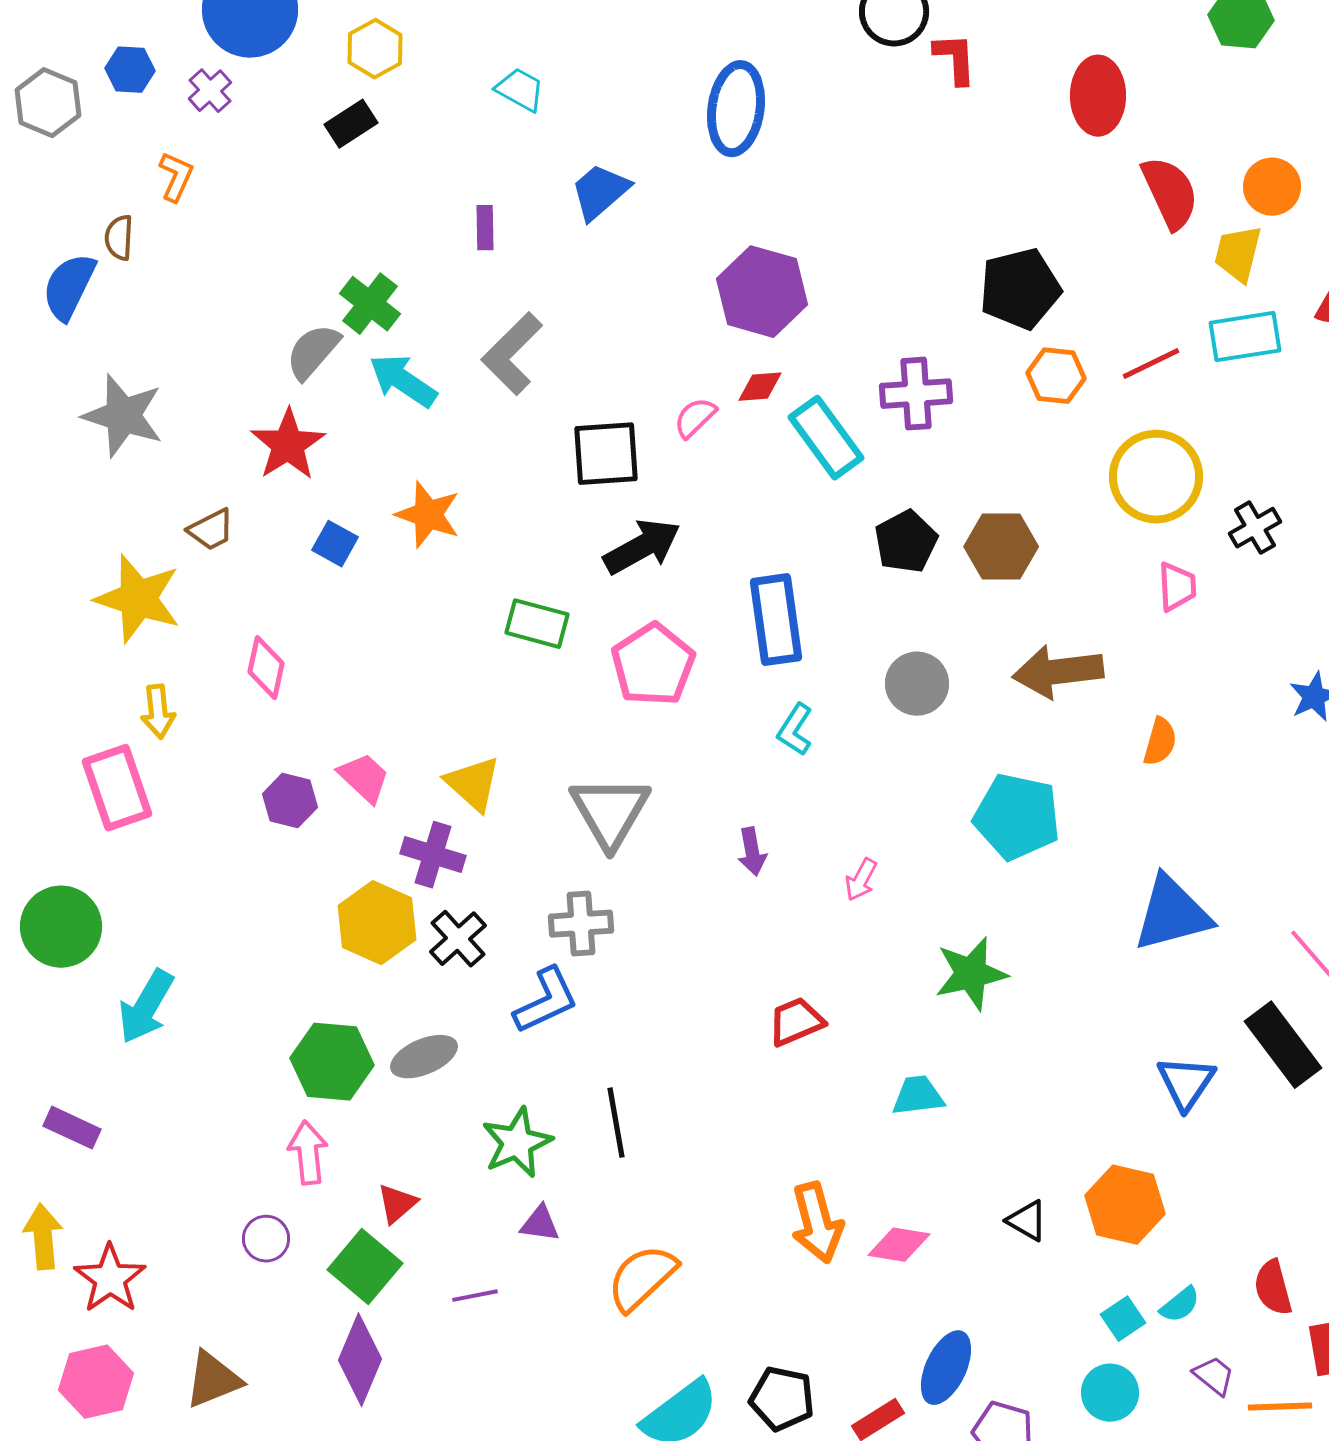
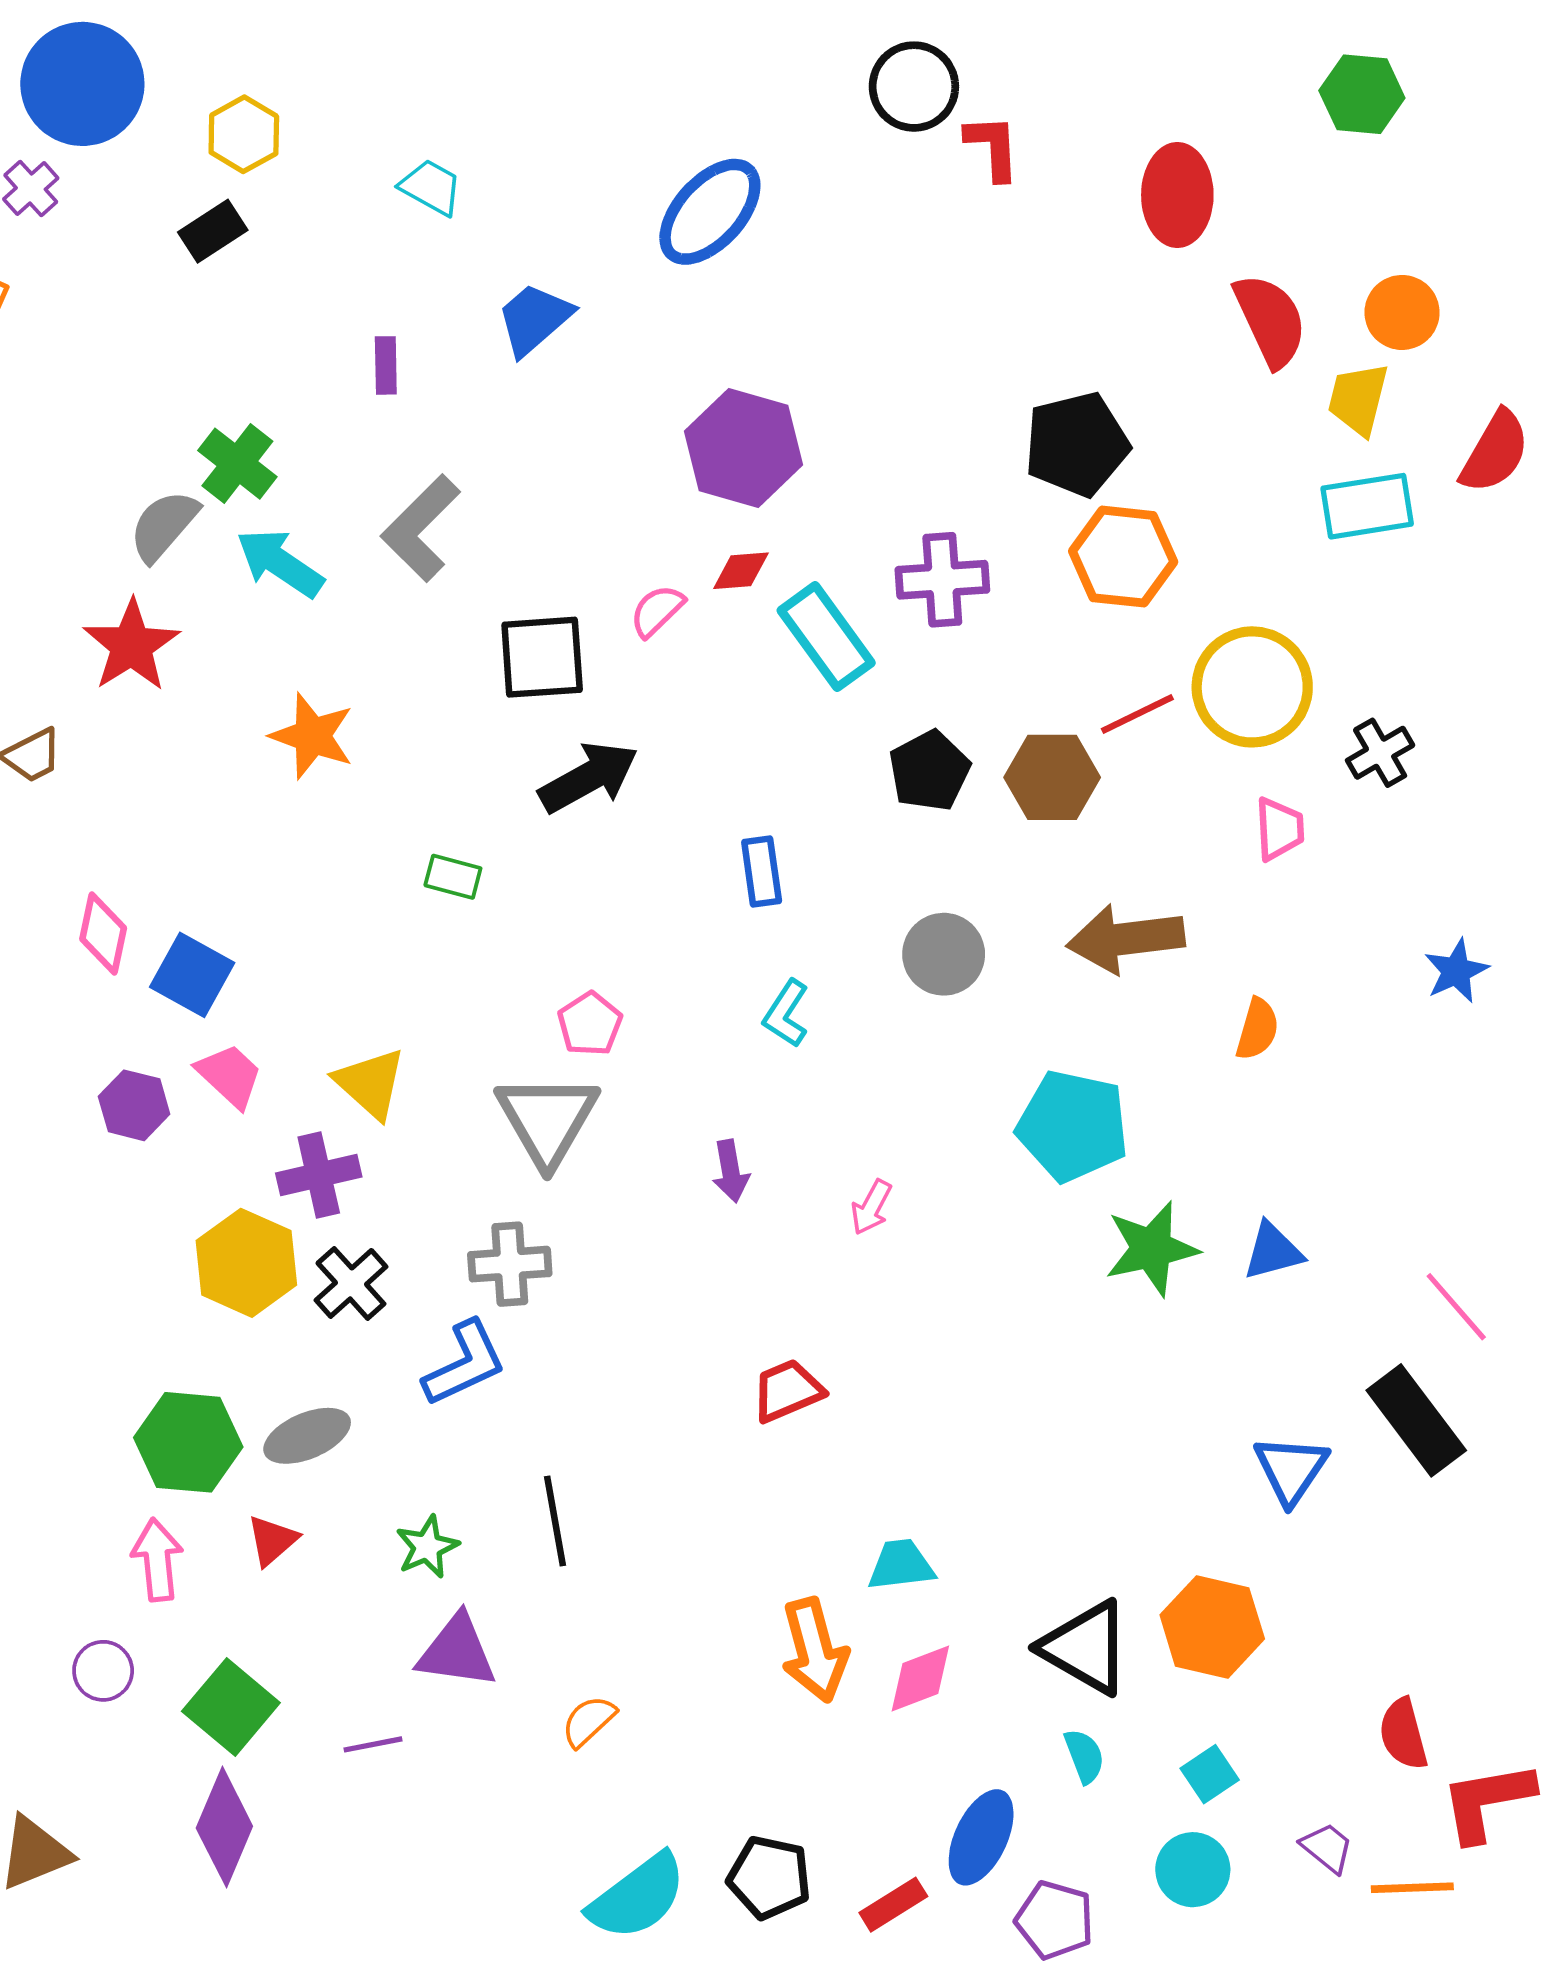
blue ellipse: (736, 109) -> (710, 212), turned 34
red line: (1151, 364) -> (1137, 714), moved
orange hexagon: (1056, 376) -> (1123, 557), size x1.4
blue square: (335, 544) -> (192, 975), moved, size x1.4
blue rectangle: (776, 620) -> (762, 872), size x0.6
green rectangle: (537, 624) -> (453, 877), size x0.7
pink pentagon: (653, 665) -> (590, 1024), moved, size x0.6
purple cross: (433, 855) -> (319, 1175), turned -30
blue triangle: (1172, 914) -> (1273, 1251), size x0.6
green star: (971, 974) -> (1152, 1249), moved
cyan trapezoid: (918, 1096) -> (901, 1565), moved
green star: (517, 1143) -> (427, 1547), size x0.7
red triangle: (397, 1204) -> (272, 1540), moved
black triangle: (1027, 1221) -> (1086, 1648), size x1.8
purple triangle: (540, 1224) -> (457, 1651), size x1.6
pink diamond: (899, 1245) -> (920, 1679), turned -30
orange semicircle: (642, 1278) -> (589, 1721), size x0.6
cyan semicircle: (1180, 1305) -> (1084, 1756), moved, turned -72

